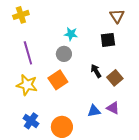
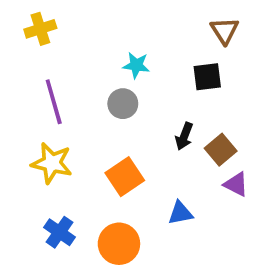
black arrow: (96, 71) -> (184, 136), turned -128
orange square: (58, 80) -> (125, 177), moved
purple triangle: (113, 108) -> (236, 184), moved

